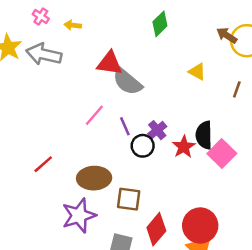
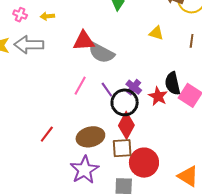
black circle: (143, 146) -> (125, 102), size x1.4
red circle: (200, 226) -> (144, 163), moved
red diamond: (156, 229) -> (126, 125), moved

